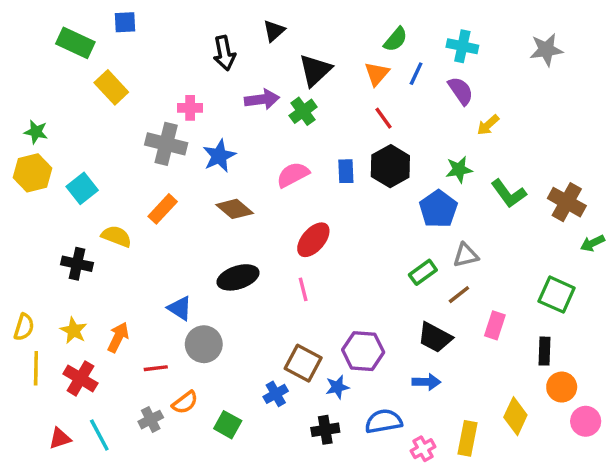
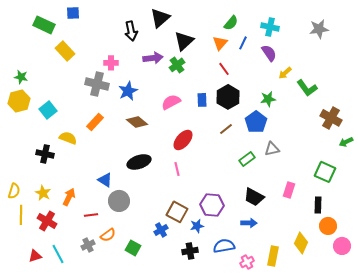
black triangle: (274, 31) -> (160, 18), size x1.5
green L-shape: (509, 194) -> (307, 88), moved
brown line: (459, 295) -> (226, 129), moved

